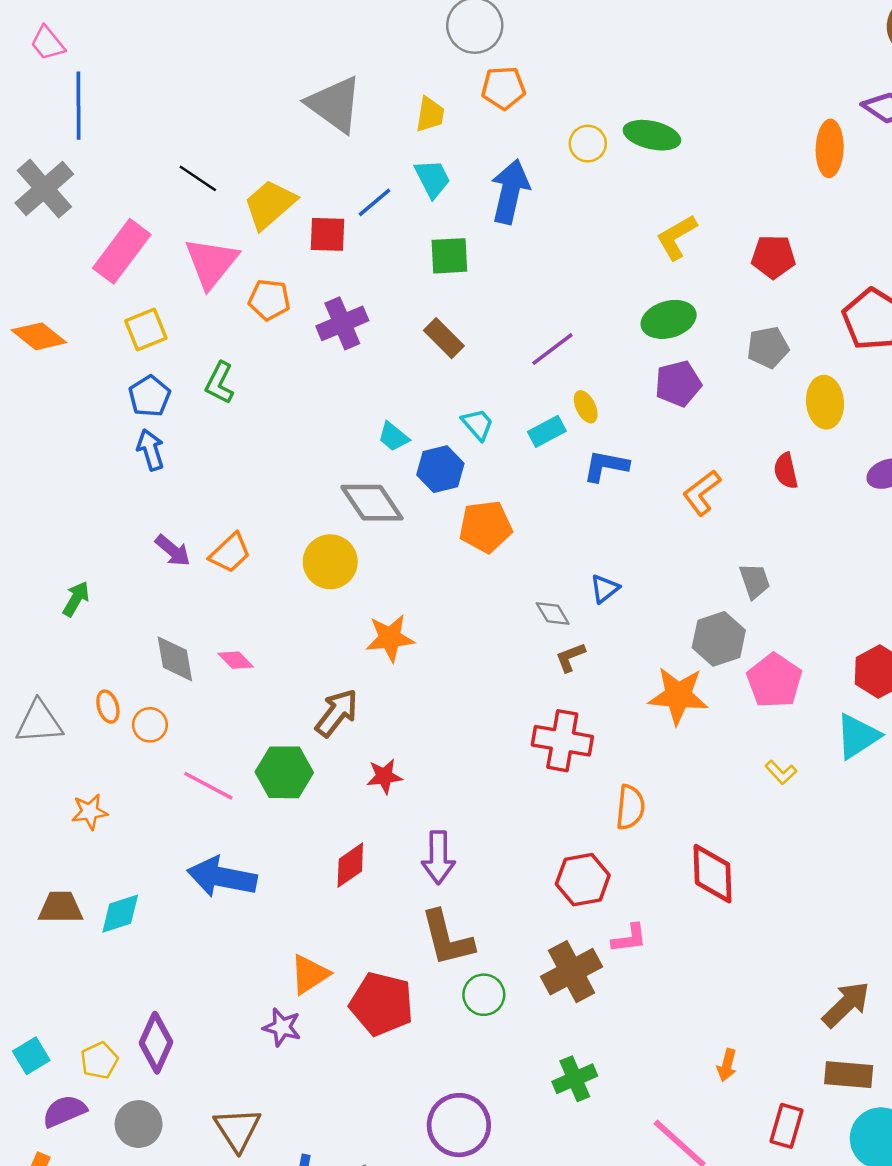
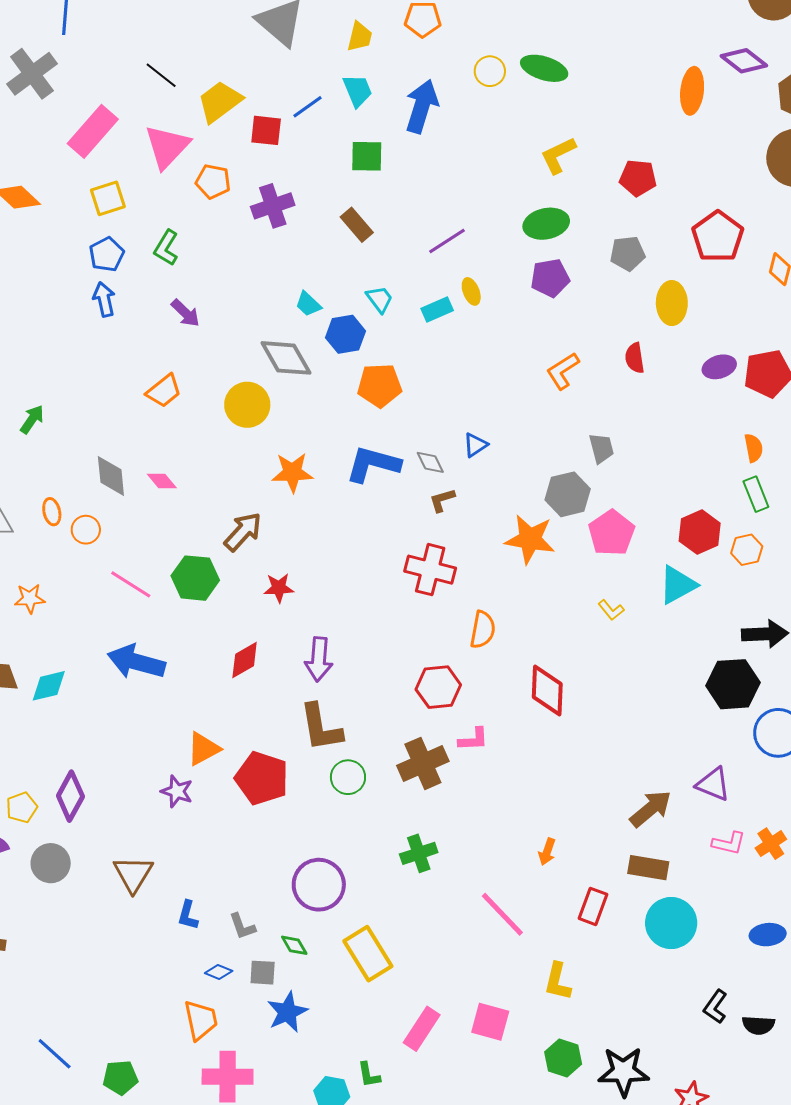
blue L-shape: (606, 466) -> (373, 464), moved, size x1.4
purple arrow: (173, 551) -> (185, 313), moved

